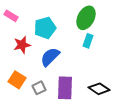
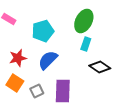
red star: (22, 45) -> (18, 58), moved
black diamond: (99, 89) -> (100, 67), moved

